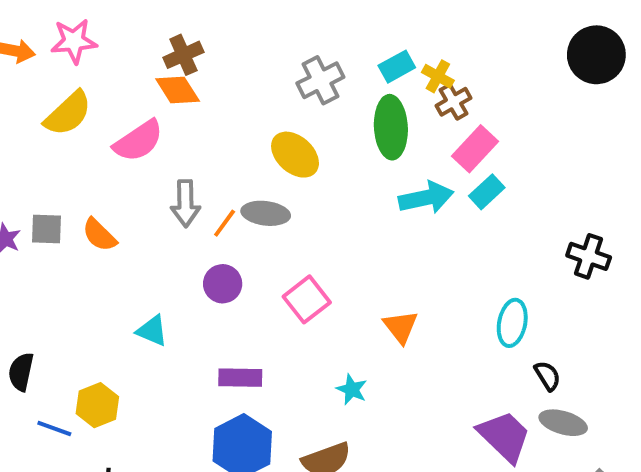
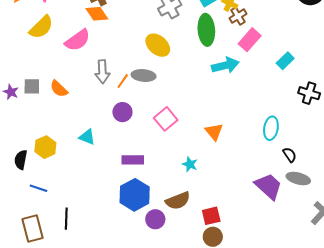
cyan rectangle: (487, 192) -> (285, 61), moved
yellow hexagon: (97, 405) -> (45, 147), moved

